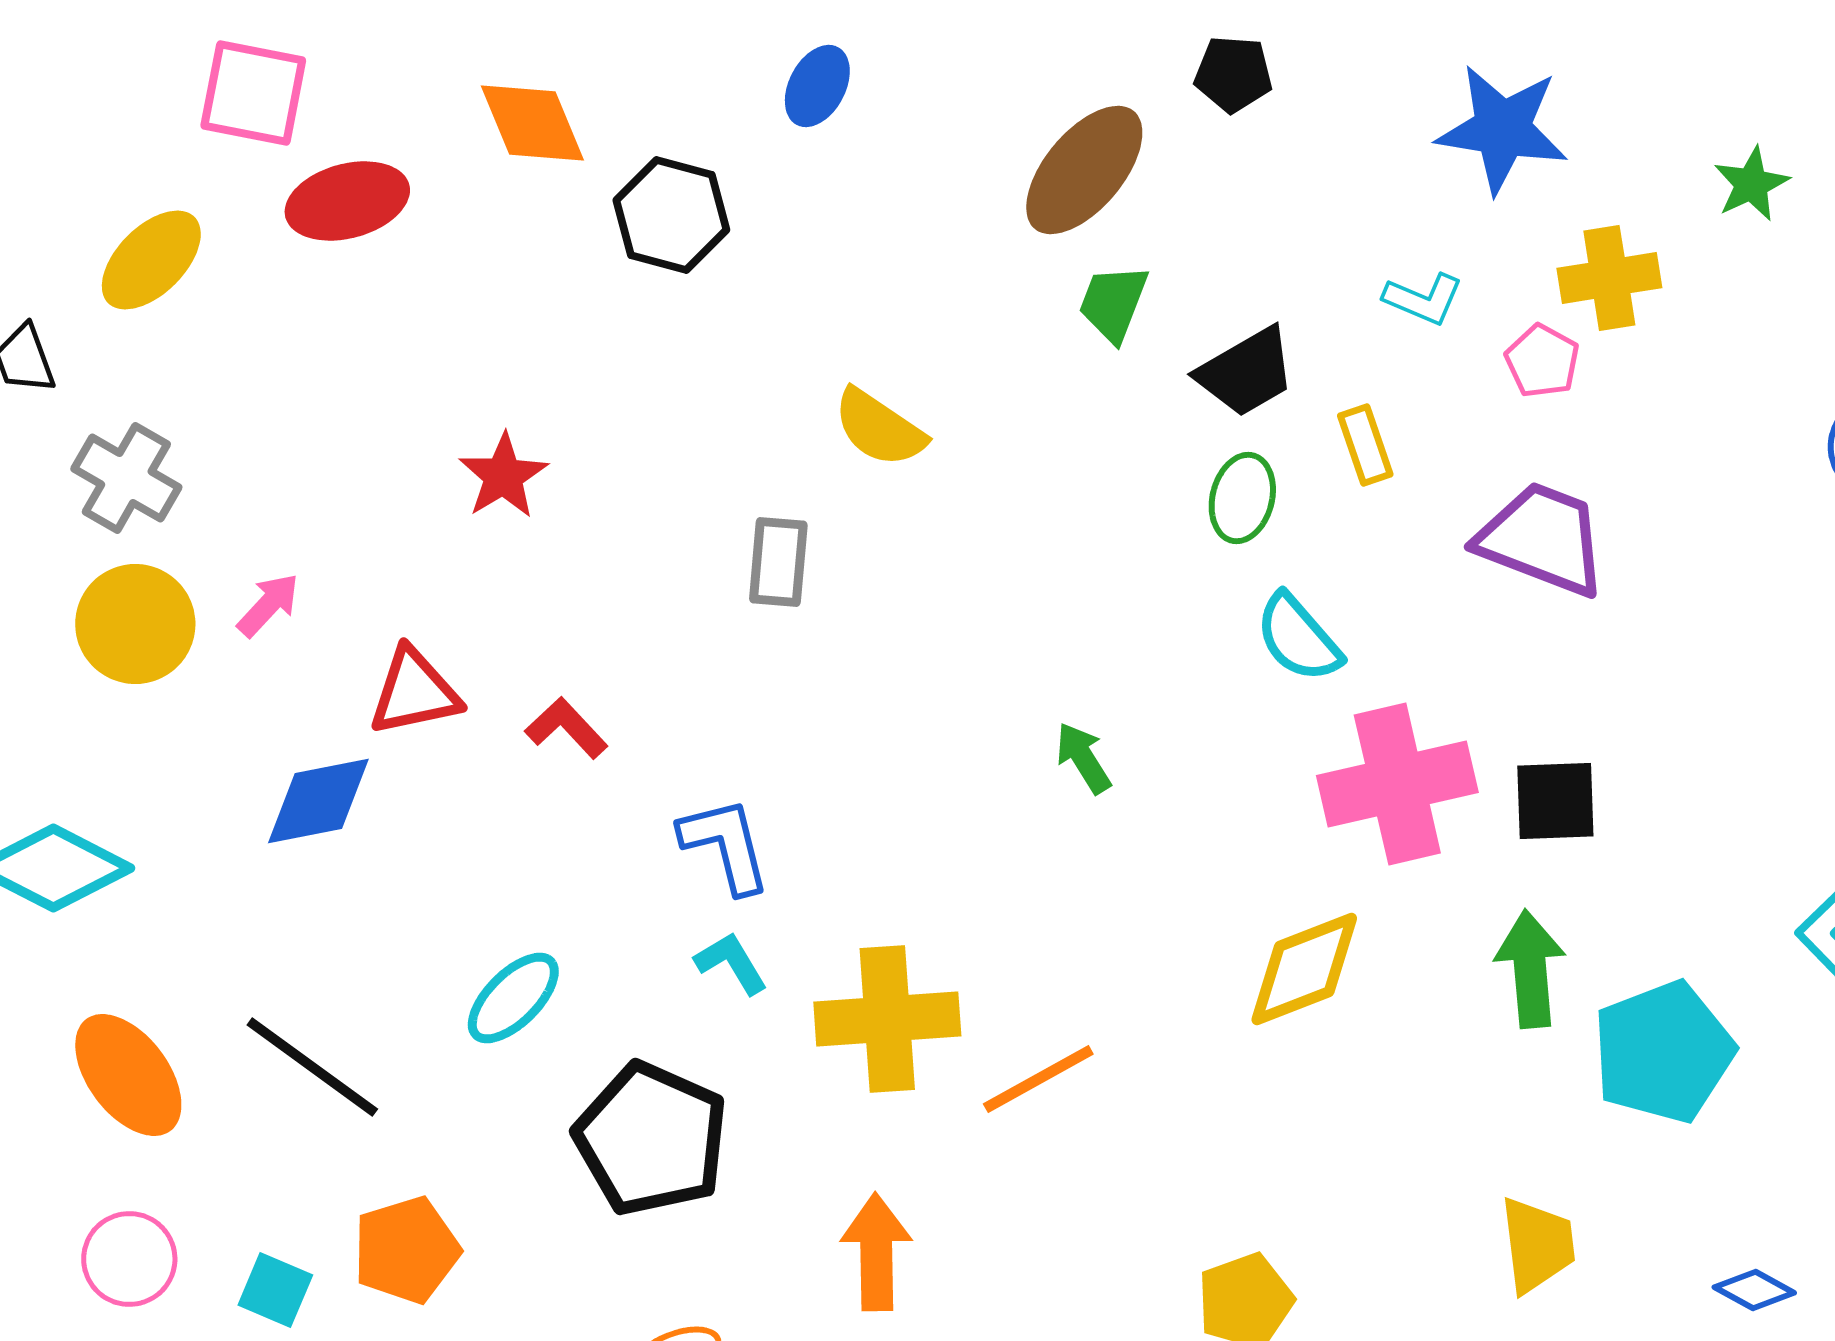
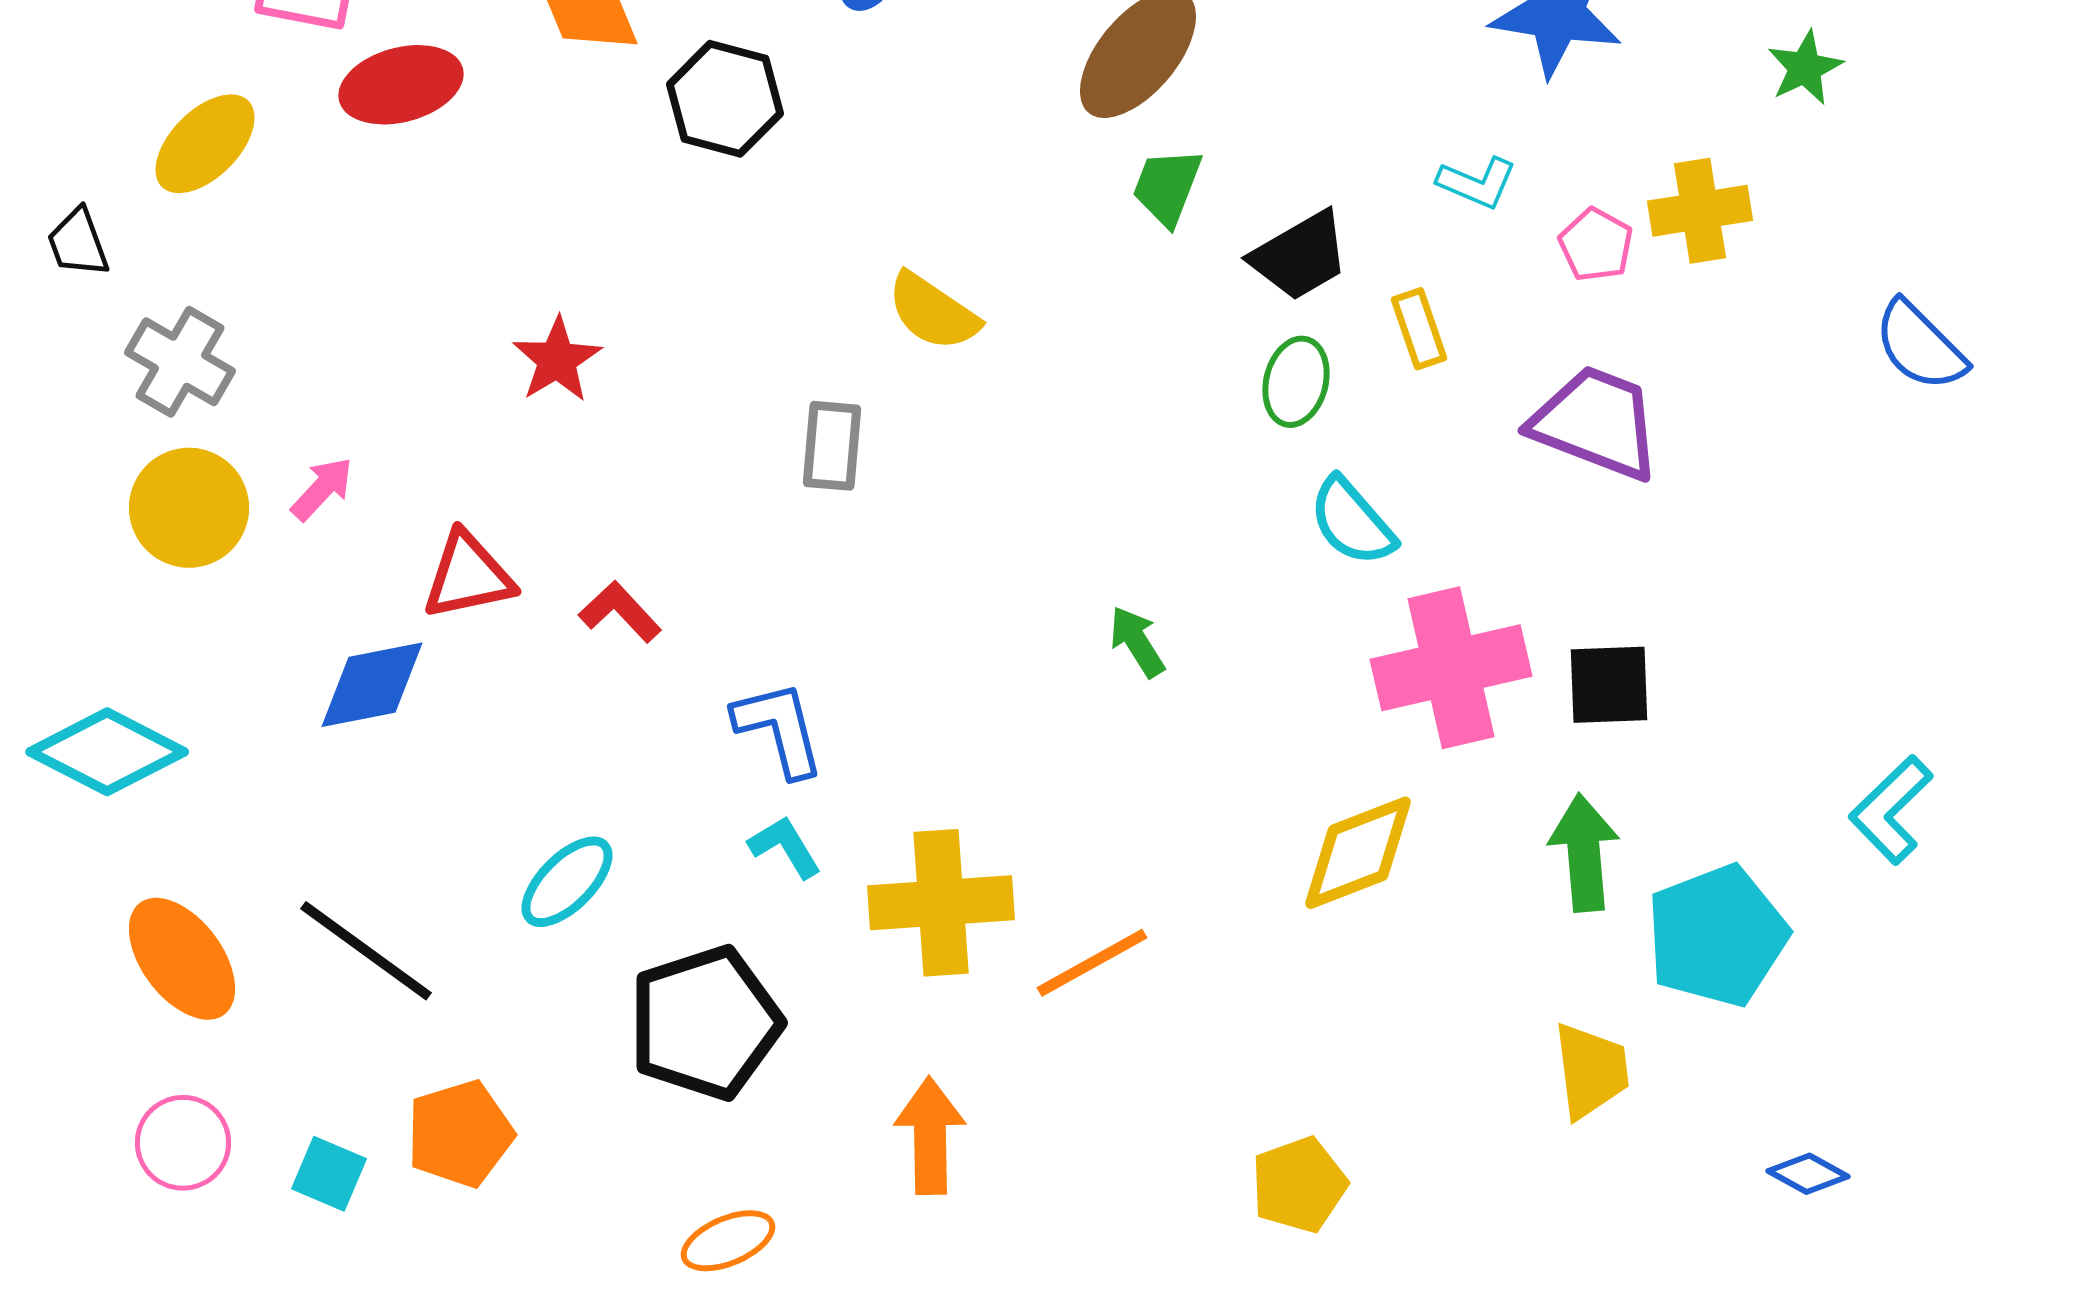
yellow cross: (1609, 278) -> (1700, 211), moved
black pentagon: (651, 1139) -> (705, 1023), turned 30
yellow trapezoid: (1537, 1245) -> (1591, 1071), moved

